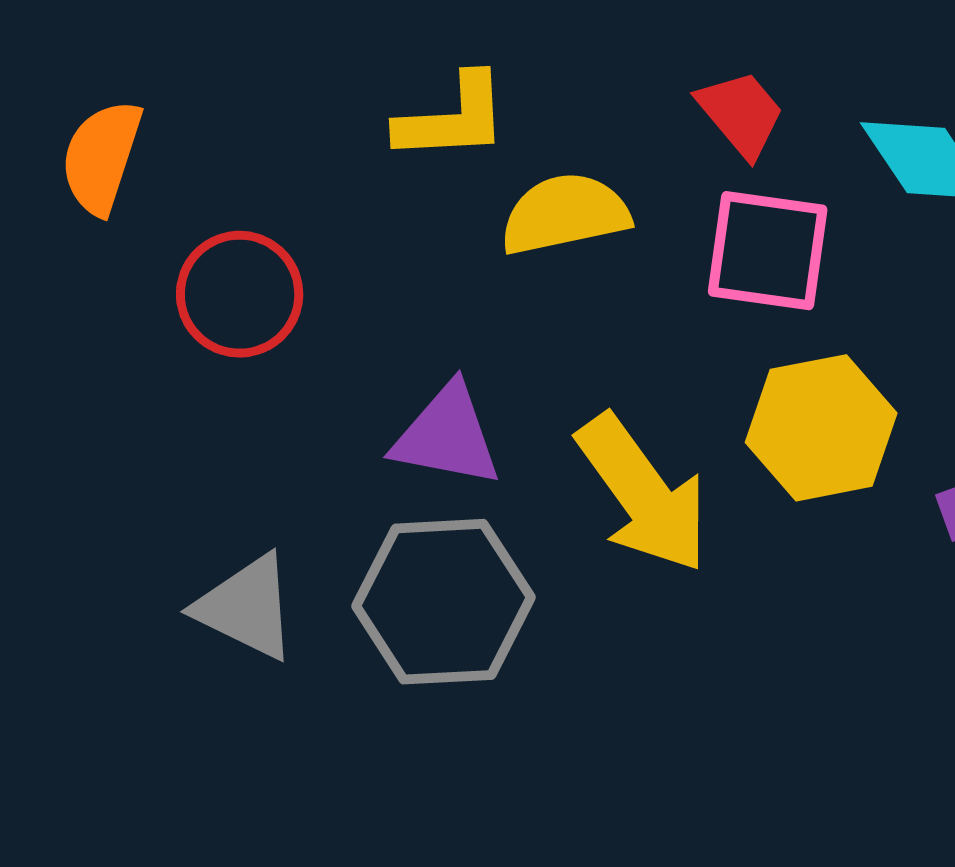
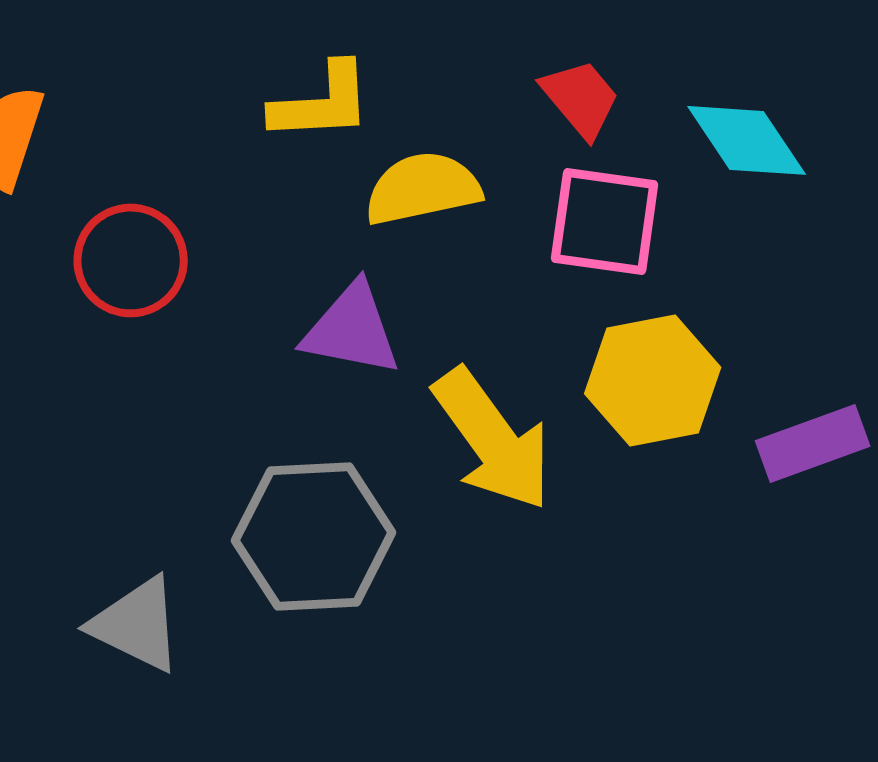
purple triangle: (447, 436) -> (352, 329), moved
gray triangle: (246, 607) -> (137, 624), moved

